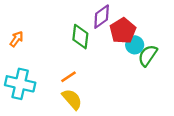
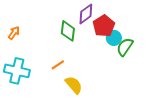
yellow semicircle: (72, 99) -> (74, 85), moved

